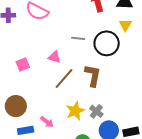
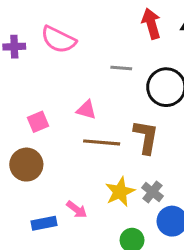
gray line: (78, 38) -> (121, 68), moved
brown line: (64, 79) -> (102, 142), turned 55
brown circle: (16, 106) -> (26, 165), moved

